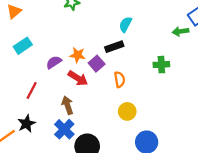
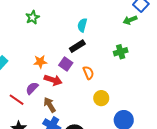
orange star: (78, 55) -> (40, 62), moved
purple semicircle: (54, 62) -> (32, 88), moved
red line: (32, 90) -> (17, 100), turned -70

